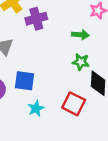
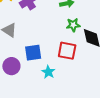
red square: (74, 104) -> (67, 51), moved

